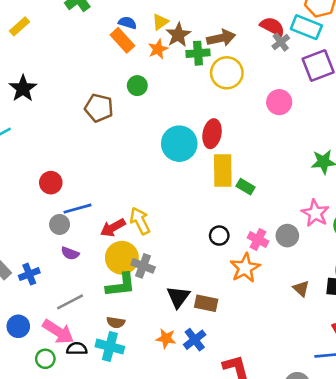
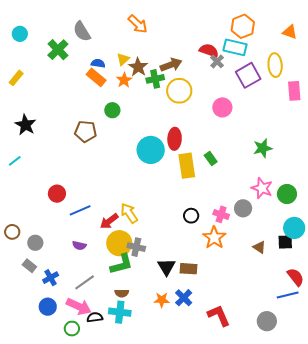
green rectangle: (245, 187) -> (211, 159), moved, turned 32
gray circle: (60, 224) -> (35, 243), moved
blue cross: (29, 274) -> (51, 278), moved

